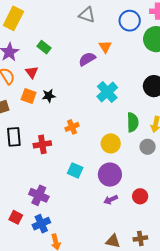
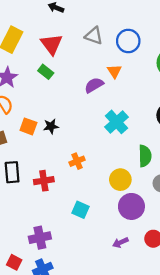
blue circle: (130, 21) -> (128, 41), moved
red triangle: (32, 72) -> (52, 44), moved, size x1.5
purple circle: (110, 175) -> (131, 206), moved
purple cross: (39, 195) -> (40, 238), turned -36

